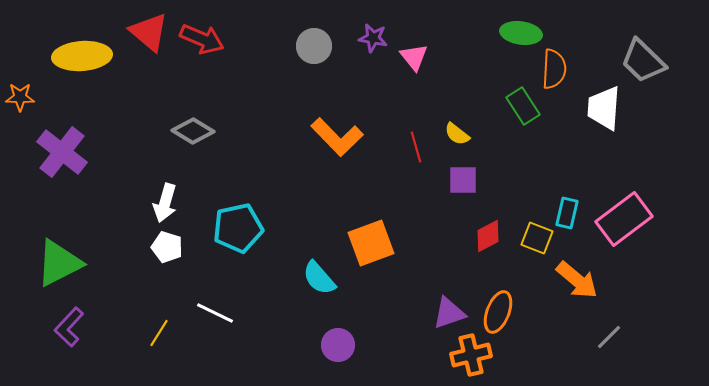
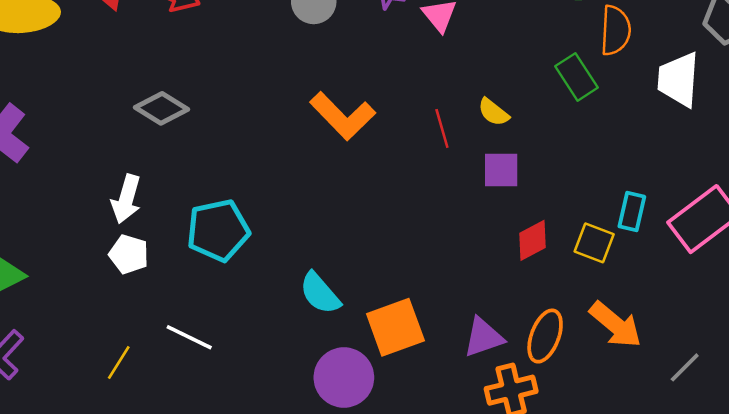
orange square: (371, 243) -> (395, 327), moved
orange arrow: (577, 280) -> (616, 325), moved
purple circle: (338, 345) -> (344, 378), size x1.4

